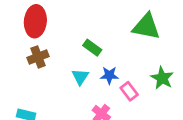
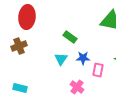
brown cross: (38, 57) -> (19, 46), moved
pink rectangle: (129, 91) -> (98, 70), turned 48

